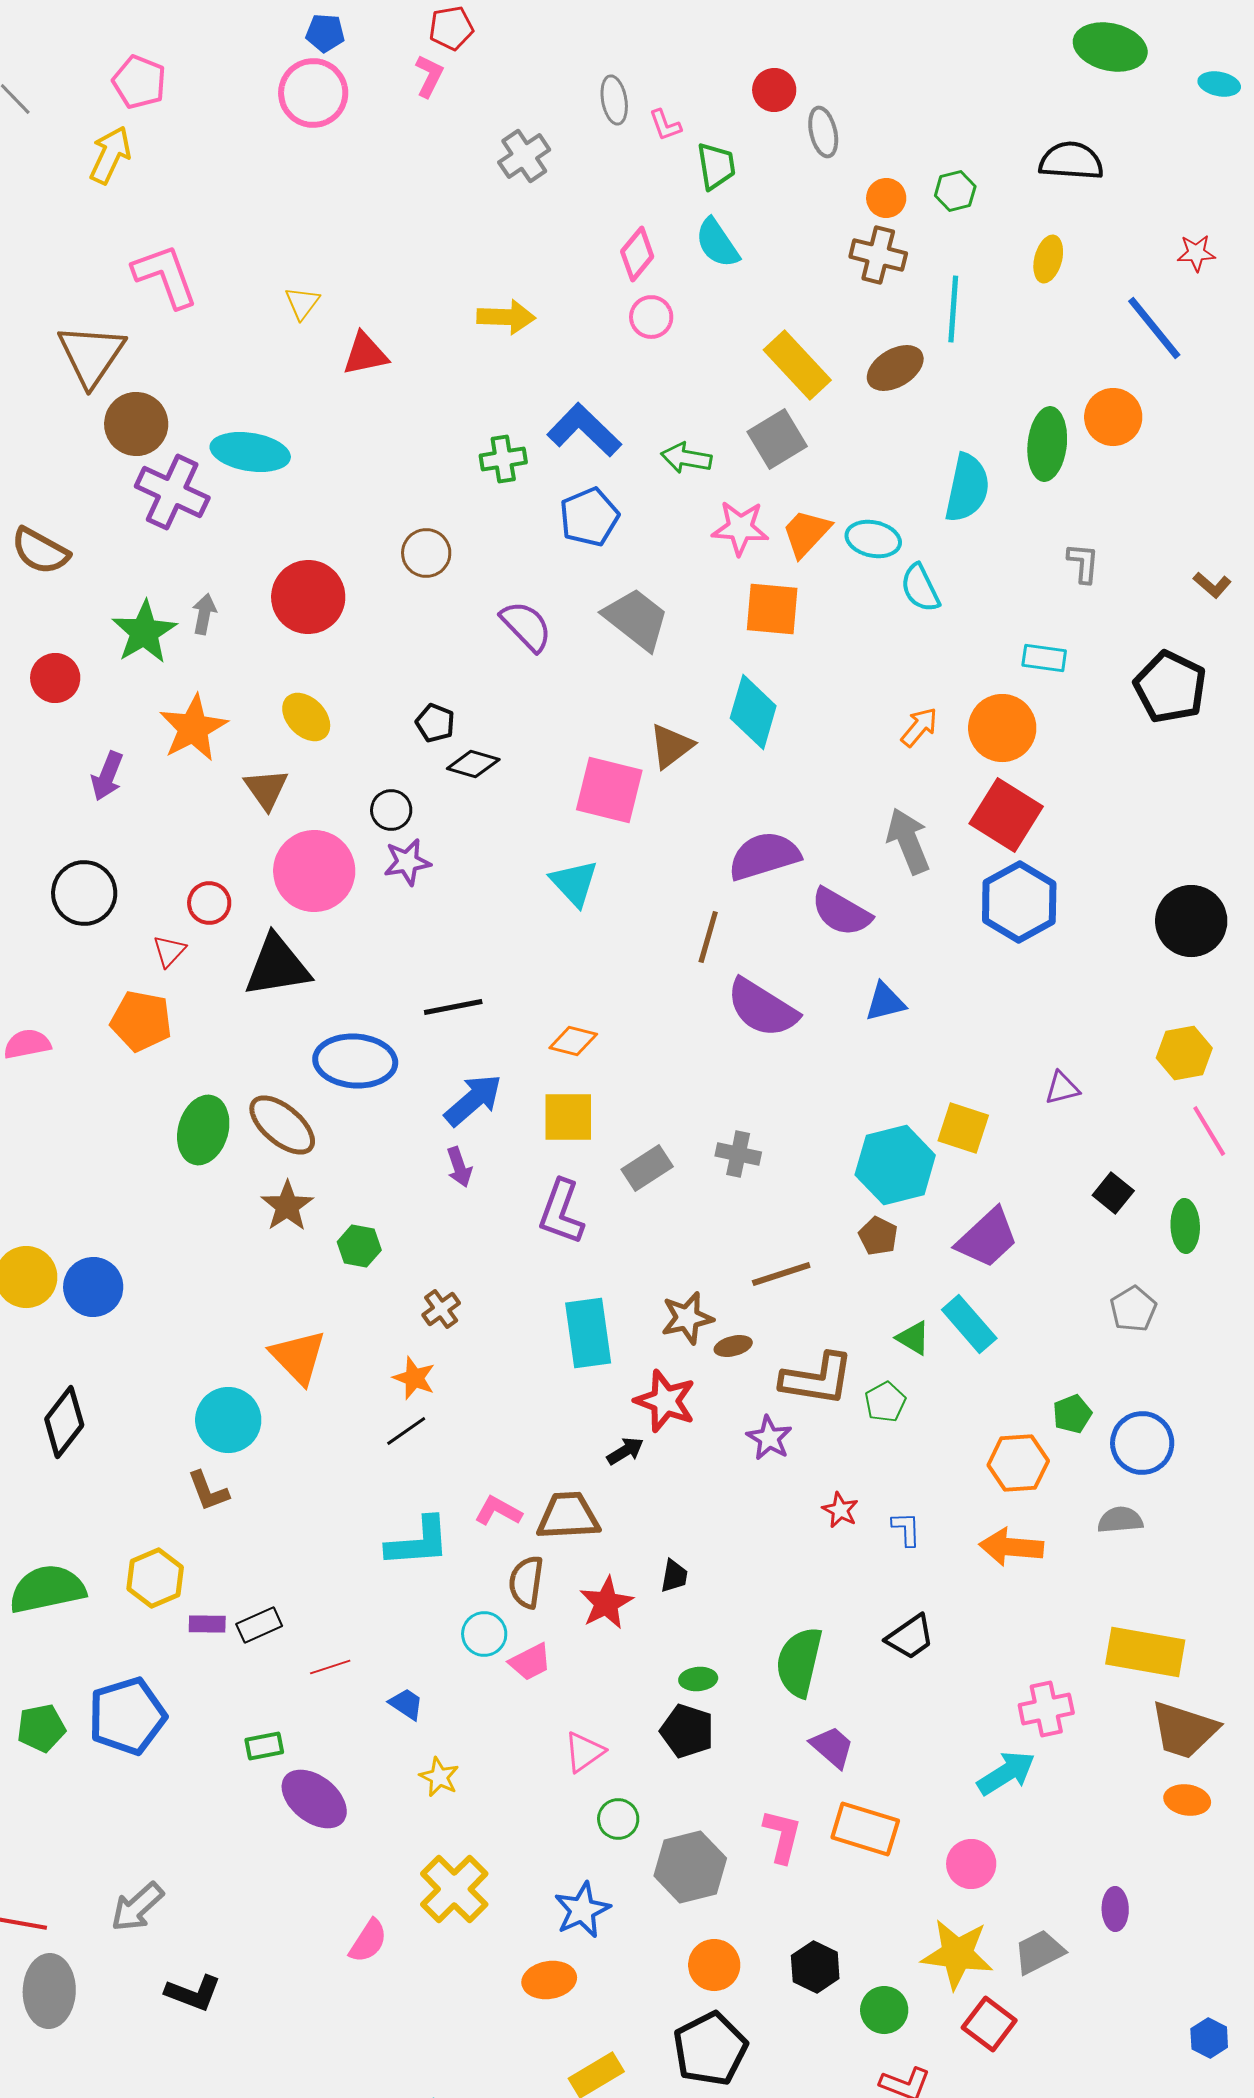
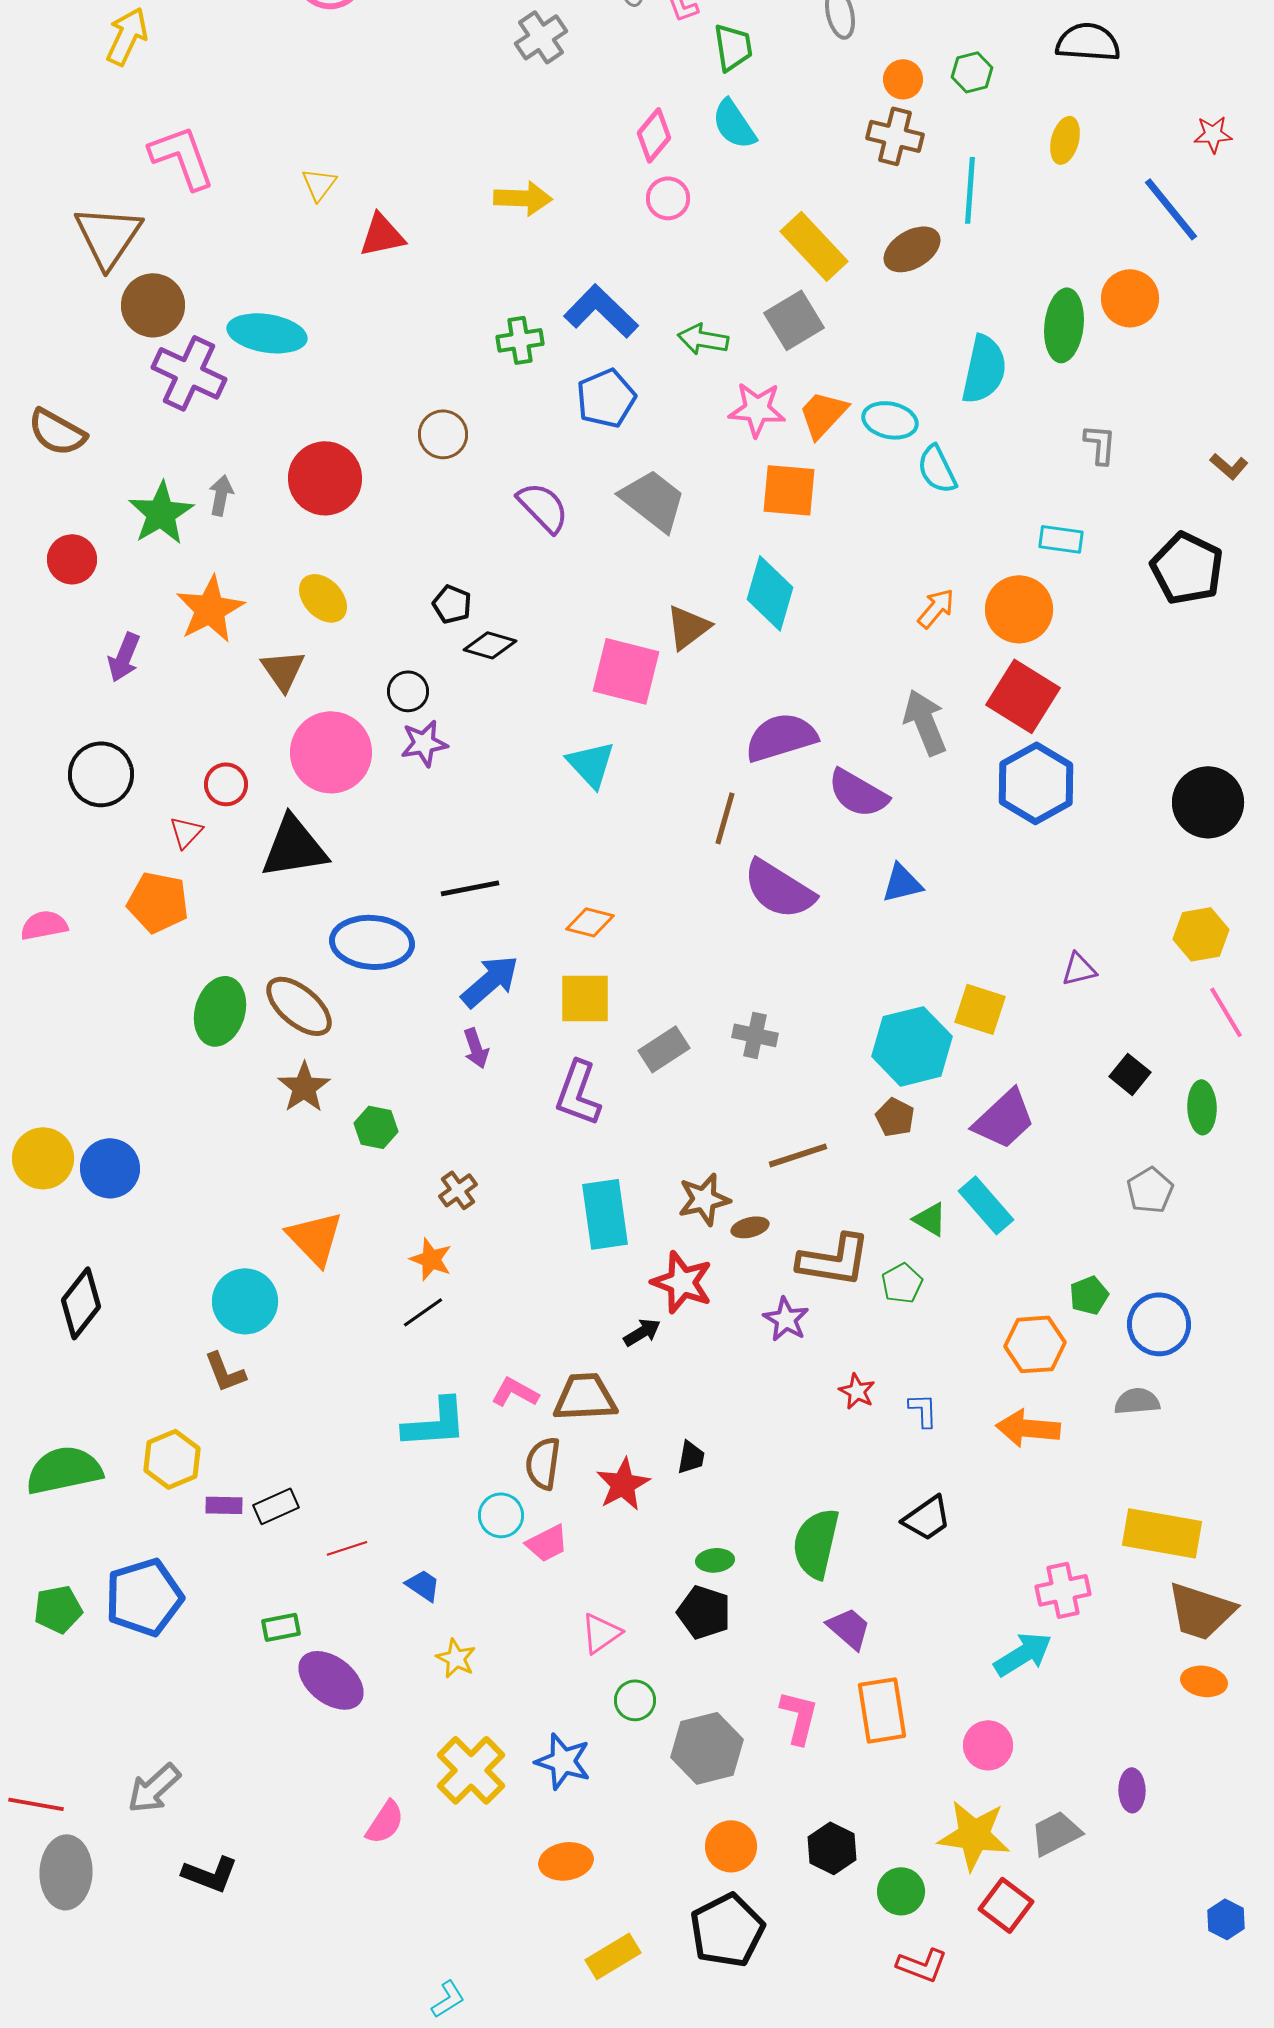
orange rectangle: (865, 1829) -> (882, 1710), turned 64
blue star: (582, 1910) -> (563, 1761), moved, turned -30

